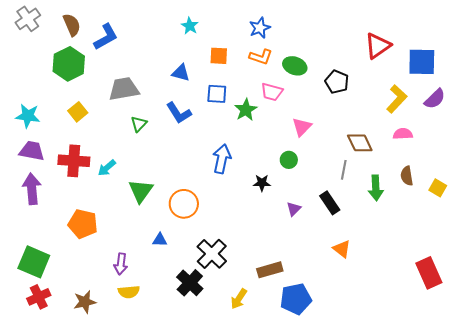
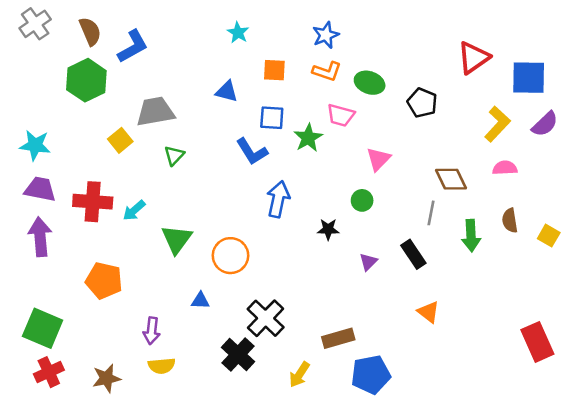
yellow square: (78, 112) -> (120, 140), moved
blue L-shape: (179, 113) -> (252, 152), moved

